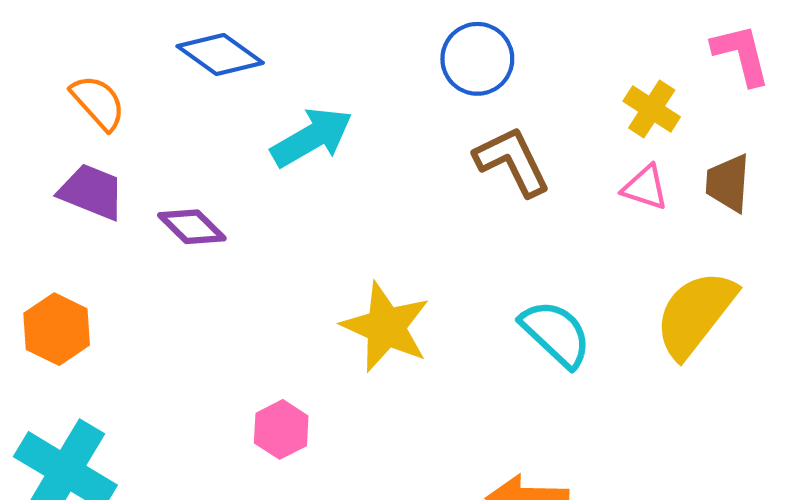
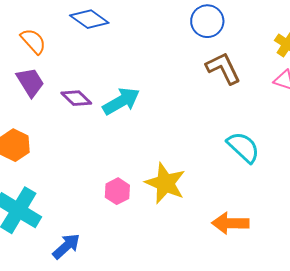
cyan arrow: (312, 137) -> (121, 101), moved
purple trapezoid: (92, 192) -> (30, 82), turned 36
yellow star: (386, 327) -> (165, 183), moved

